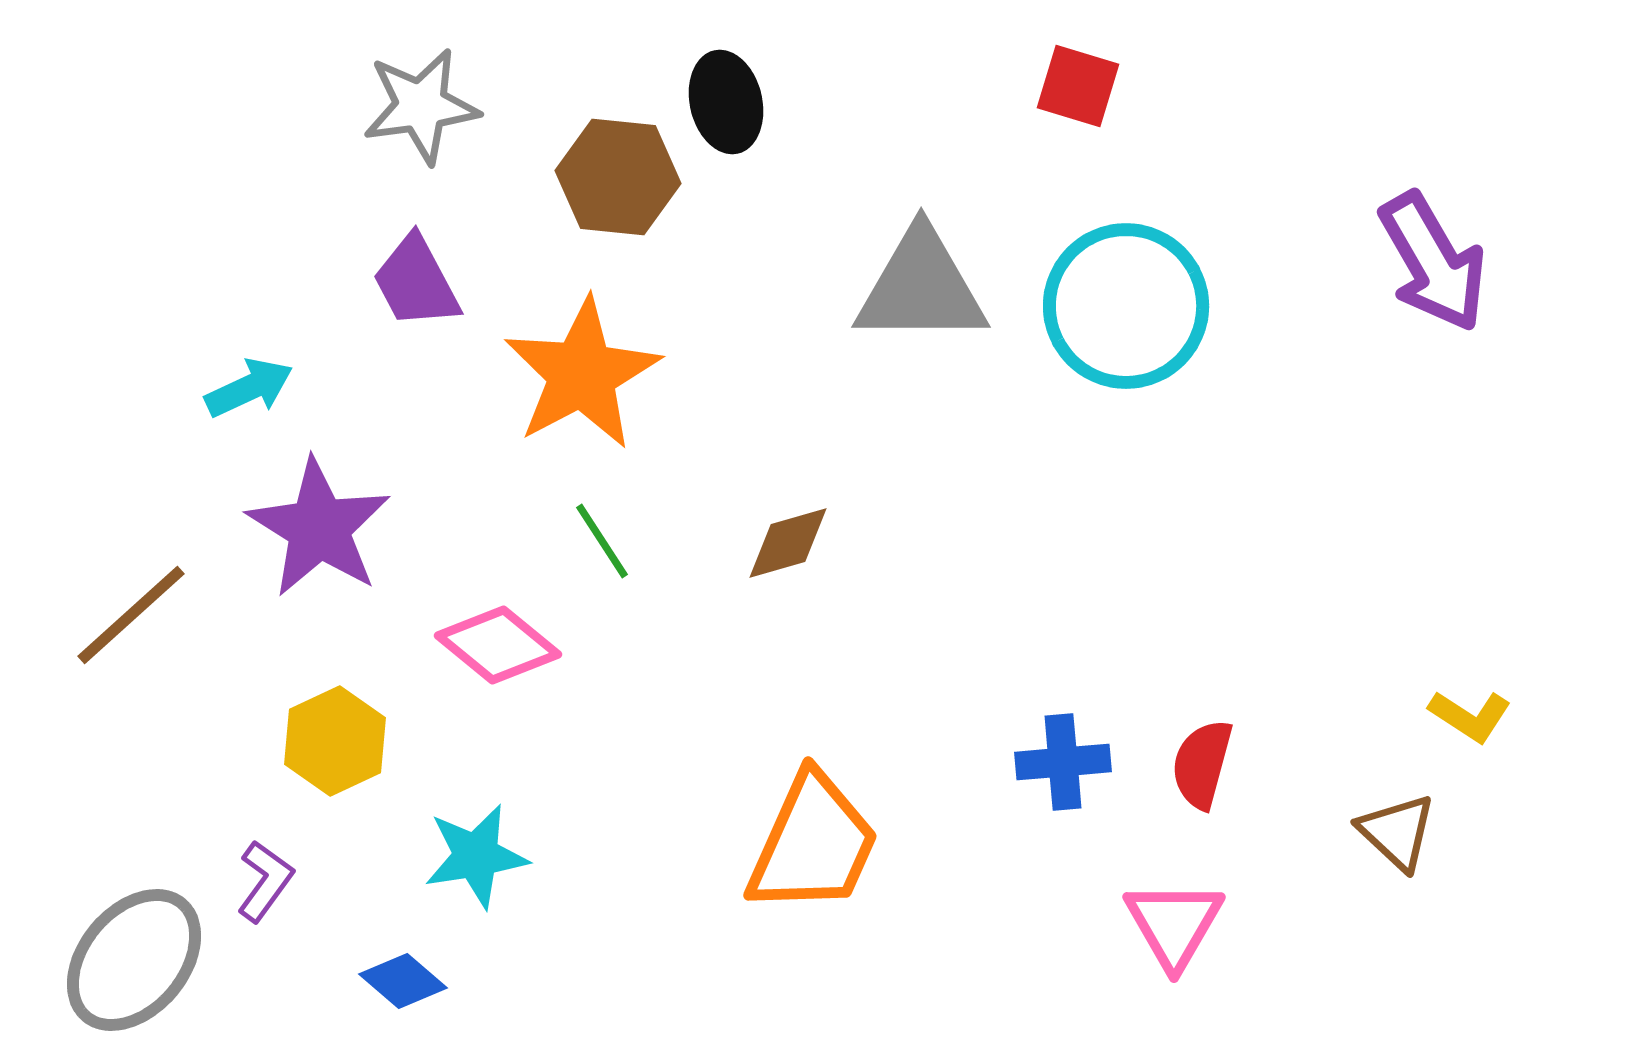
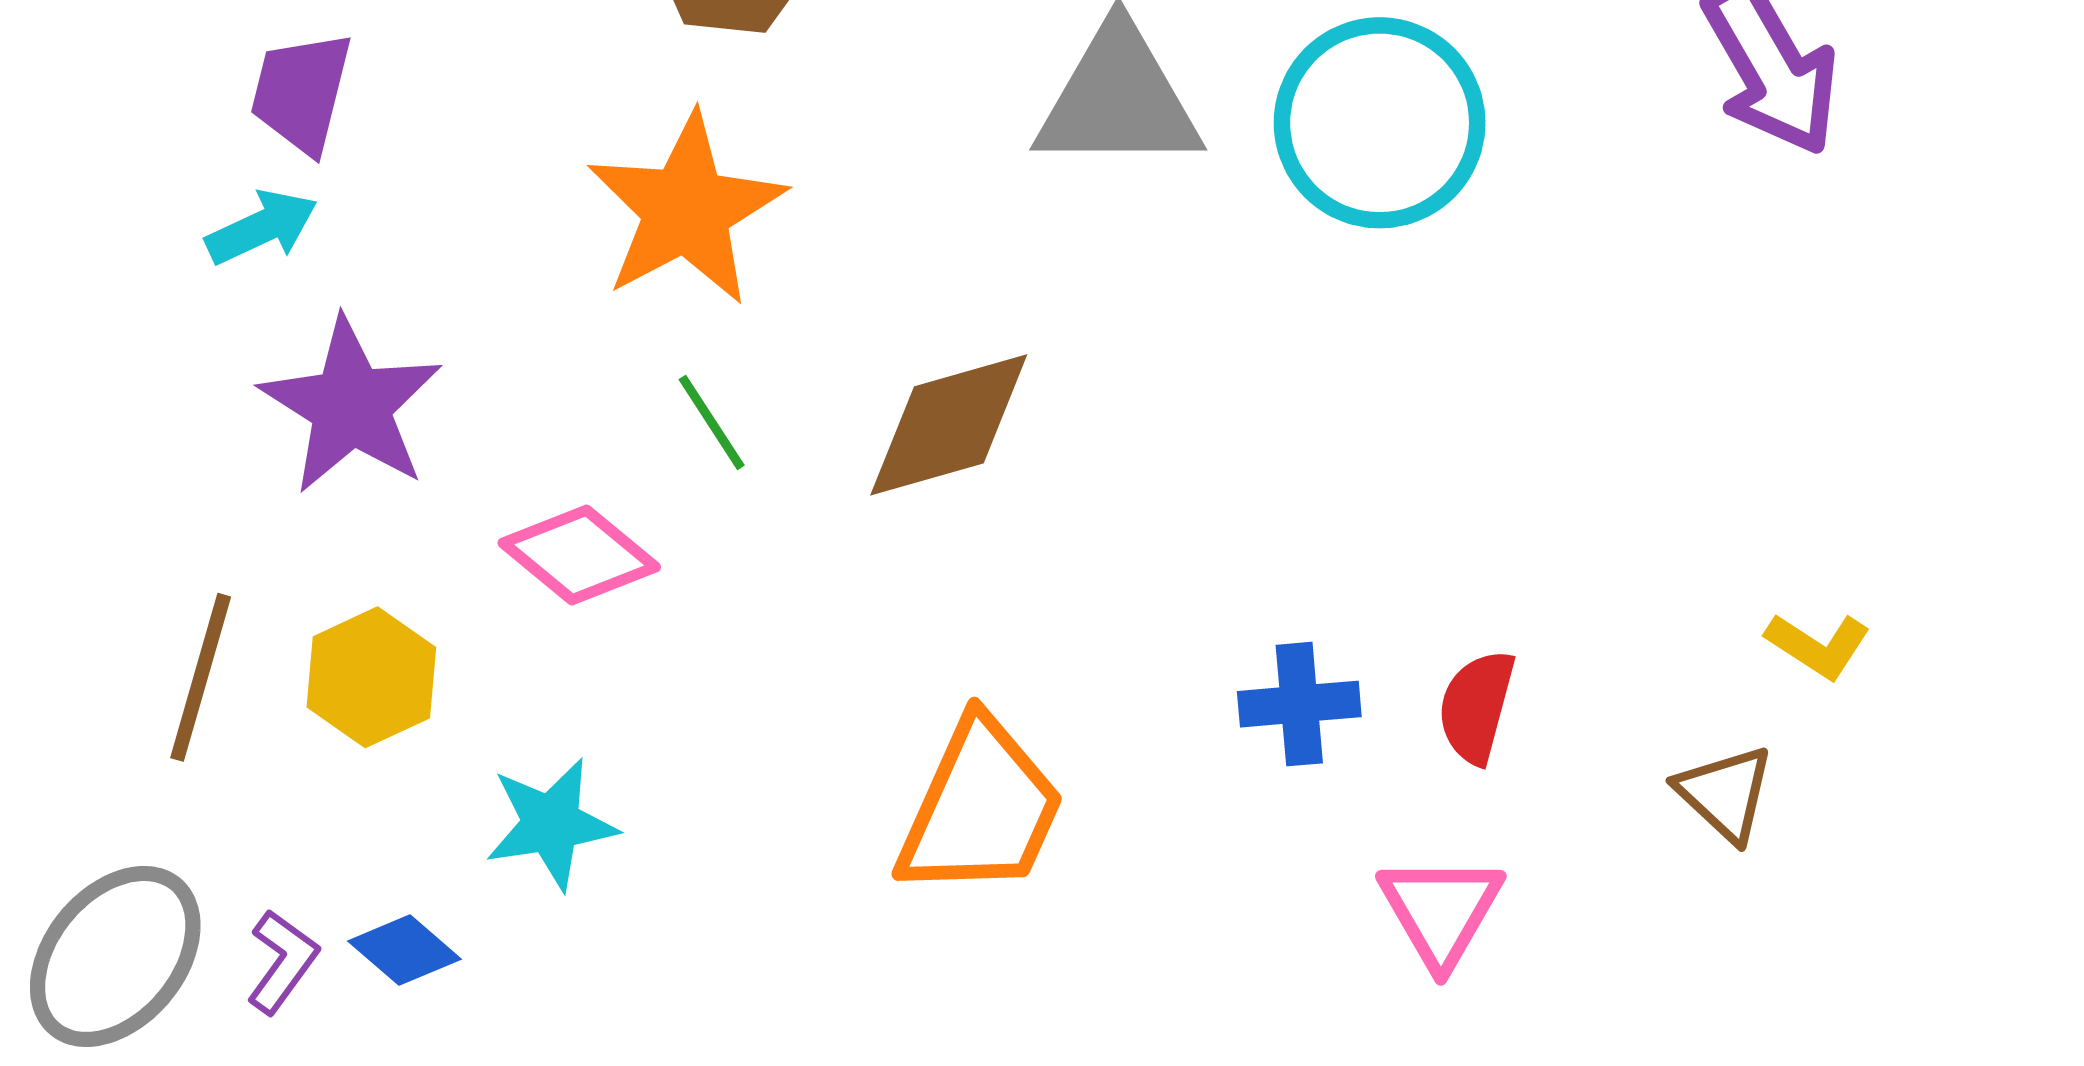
purple trapezoid: (416, 282) -> (301, 92), moved, turned 42
brown diamond: (788, 543) -> (949, 425), size x1.6
brown line: (131, 615) -> (201, 677), moved, turned -32
purple L-shape: (265, 881) -> (282, 962), moved
blue diamond: (403, 981) -> (405, 950), moved

